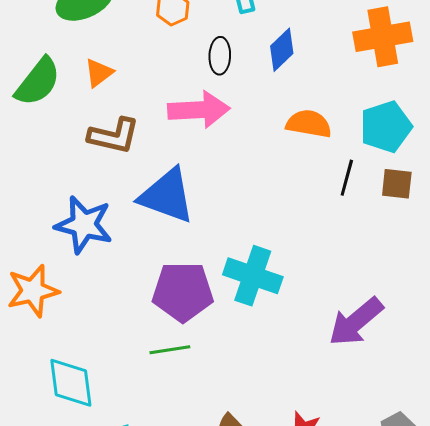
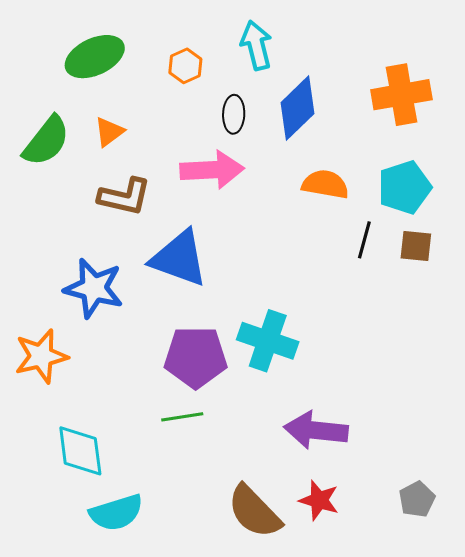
blue diamond: (282, 50) -> (297, 108), size x1.4
purple arrow: (356, 322) -> (316, 430), moved, turned 46

